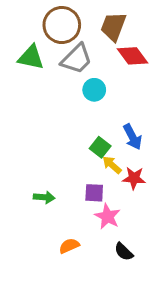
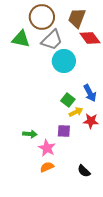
cyan circle: (94, 90) -> (64, 61), size x1.5
yellow arrow: (112, 165) -> (76, 112), turned 112
pink star: (107, 216) -> (47, 148), moved

